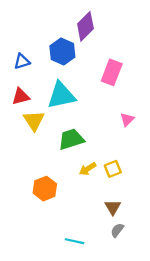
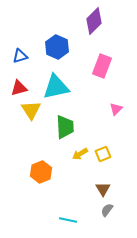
purple diamond: (85, 26) -> (94, 21), moved
green trapezoid: (71, 139) -> (65, 127), turned 105

